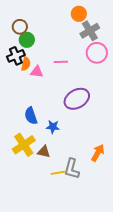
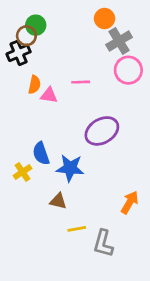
green circle: (27, 40) -> (36, 25), moved
black cross: (16, 56) -> (19, 53), moved
blue star: (53, 127) -> (70, 168), size x1.5
yellow cross: (24, 145) -> (22, 172), moved, size x0.6
gray L-shape: (72, 169) -> (103, 243), moved

